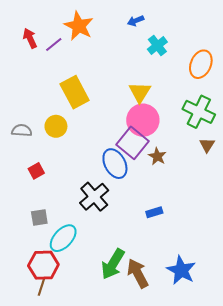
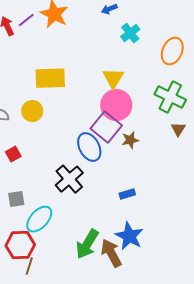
purple line: (54, 45) -> (26, 20), moved
yellow rectangle: (75, 92) -> (50, 78), turned -64
brown star: (157, 156) -> (130, 140), turned 30
blue star: (181, 270) -> (129, 236), moved
brown line: (41, 287) -> (29, 266), moved

